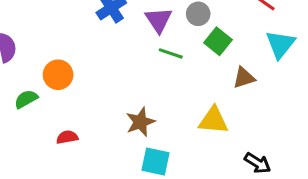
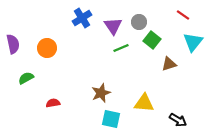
green line: (171, 53) -> (121, 48), turned -42
orange circle: (58, 75) -> (47, 48), moved
yellow triangle: (213, 120) -> (144, 103), moved

